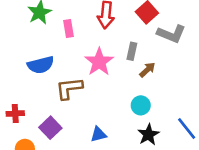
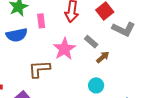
gray rectangle: (132, 51) -> (91, 42), turned -64
blue semicircle: (41, 65) -> (17, 35), moved

